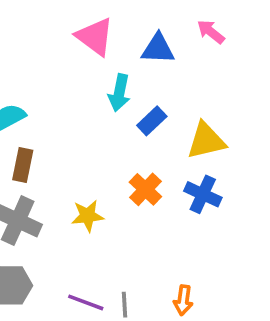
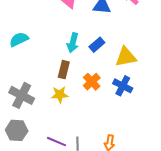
cyan arrow: (119, 93) -> (73, 43), moved
brown rectangle: (23, 165) -> (64, 70), moved

